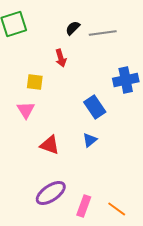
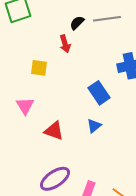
black semicircle: (73, 28) -> (77, 23), moved
pink triangle: (26, 110) -> (25, 106), moved

